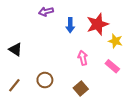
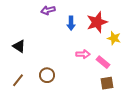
pink arrow: (83, 58) -> (83, 54), turned 104
pink rectangle: (112, 66) -> (103, 62), moved
brown square: (81, 88) -> (107, 83), moved, turned 32

